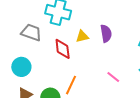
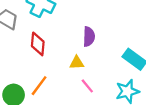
yellow triangle: (82, 36) -> (77, 63), moved

